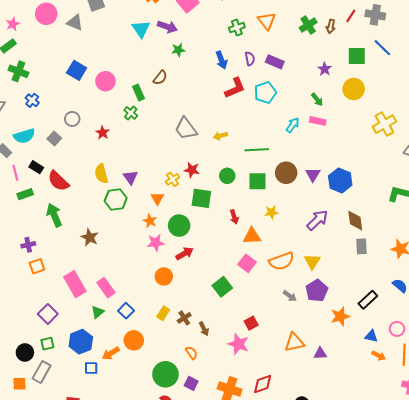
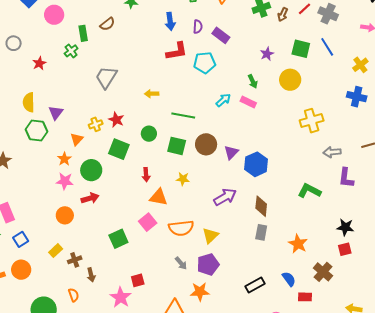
gray trapezoid: (186, 129) -> (106, 77), moved, turned 55
orange star: (340, 316) -> (200, 292), moved

